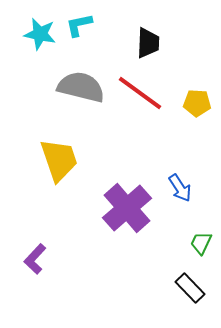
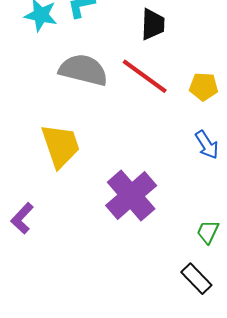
blue arrow: (180, 188) -> (207, 145), moved
purple L-shape: (35, 259) -> (22, 218), moved

